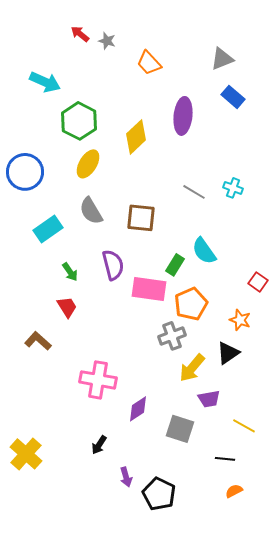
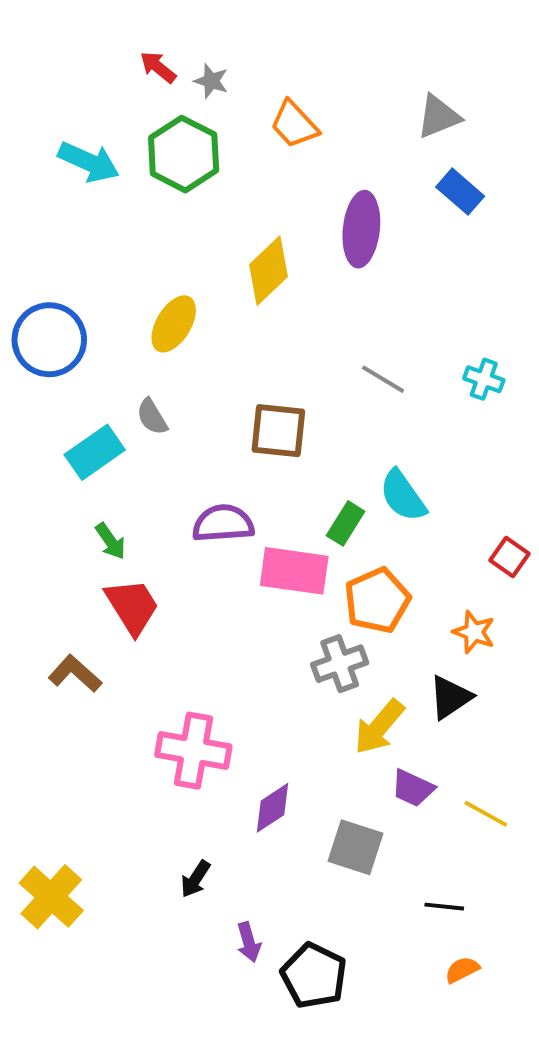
green hexagon: (79, 121) -> (184, 154), moved
cyan cross: (233, 188) -> (484, 379), moved
gray semicircle: (91, 211) -> (152, 417), moved, size x0.7
purple semicircle: (113, 265) -> (223, 523), turned -80
green arrow: (70, 272) -> (111, 541), moved
red trapezoid: (67, 307) -> (132, 606), size x1.4
purple trapezoid: (209, 399) -> (413, 788), turned 35
yellow line: (244, 426) -> (486, 814), moved

